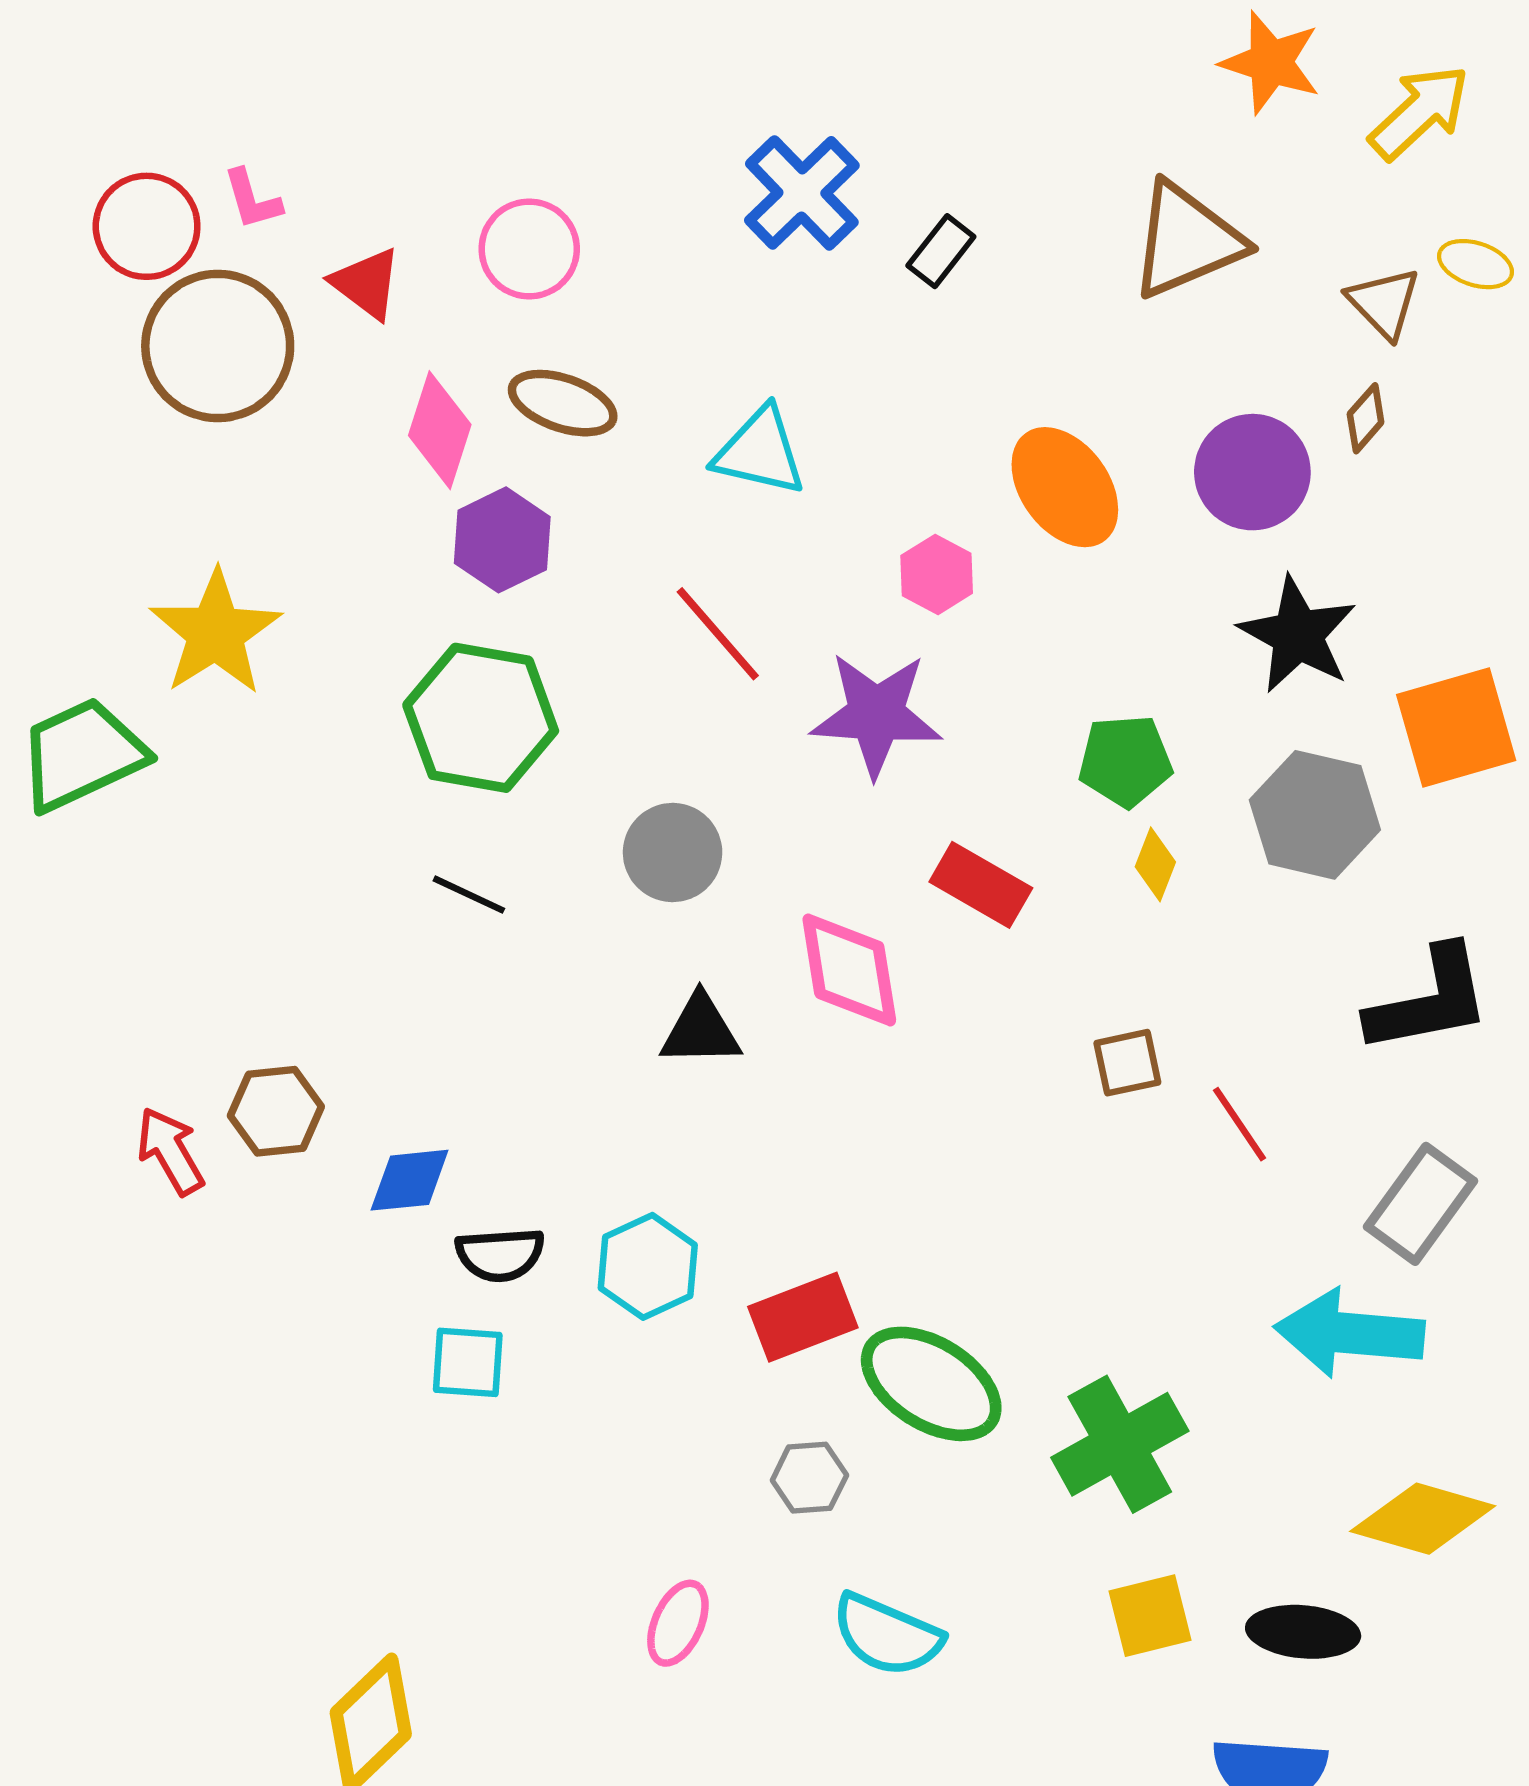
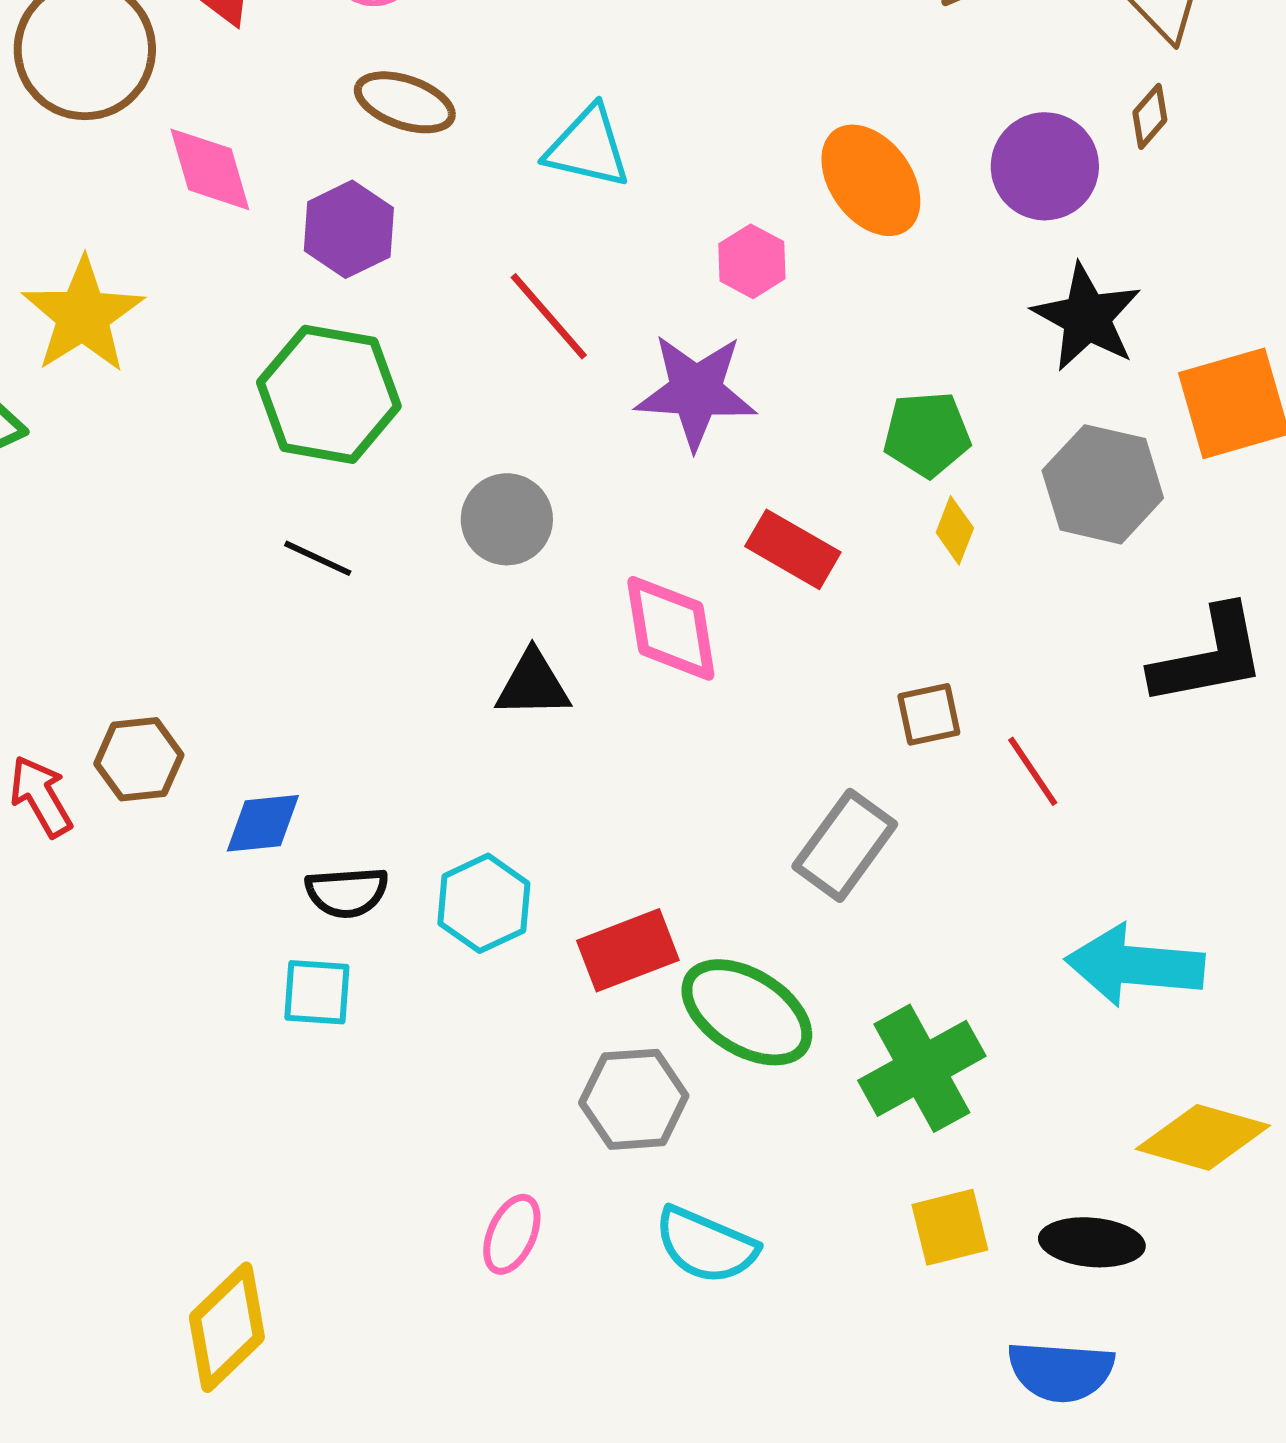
pink diamond: (440, 430) -> (210, 169), moved, turned -34
gray rectangle: (1421, 1204) -> (845, 845), moved
gray hexagon: (809, 1478) -> (634, 1099), size x1.5

